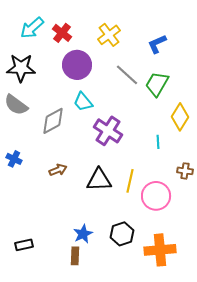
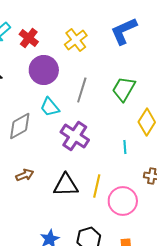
blue L-shape: (157, 44) -> (124, 31), moved, size x1.4
gray line: (127, 75) -> (82, 90), moved, turned 65

